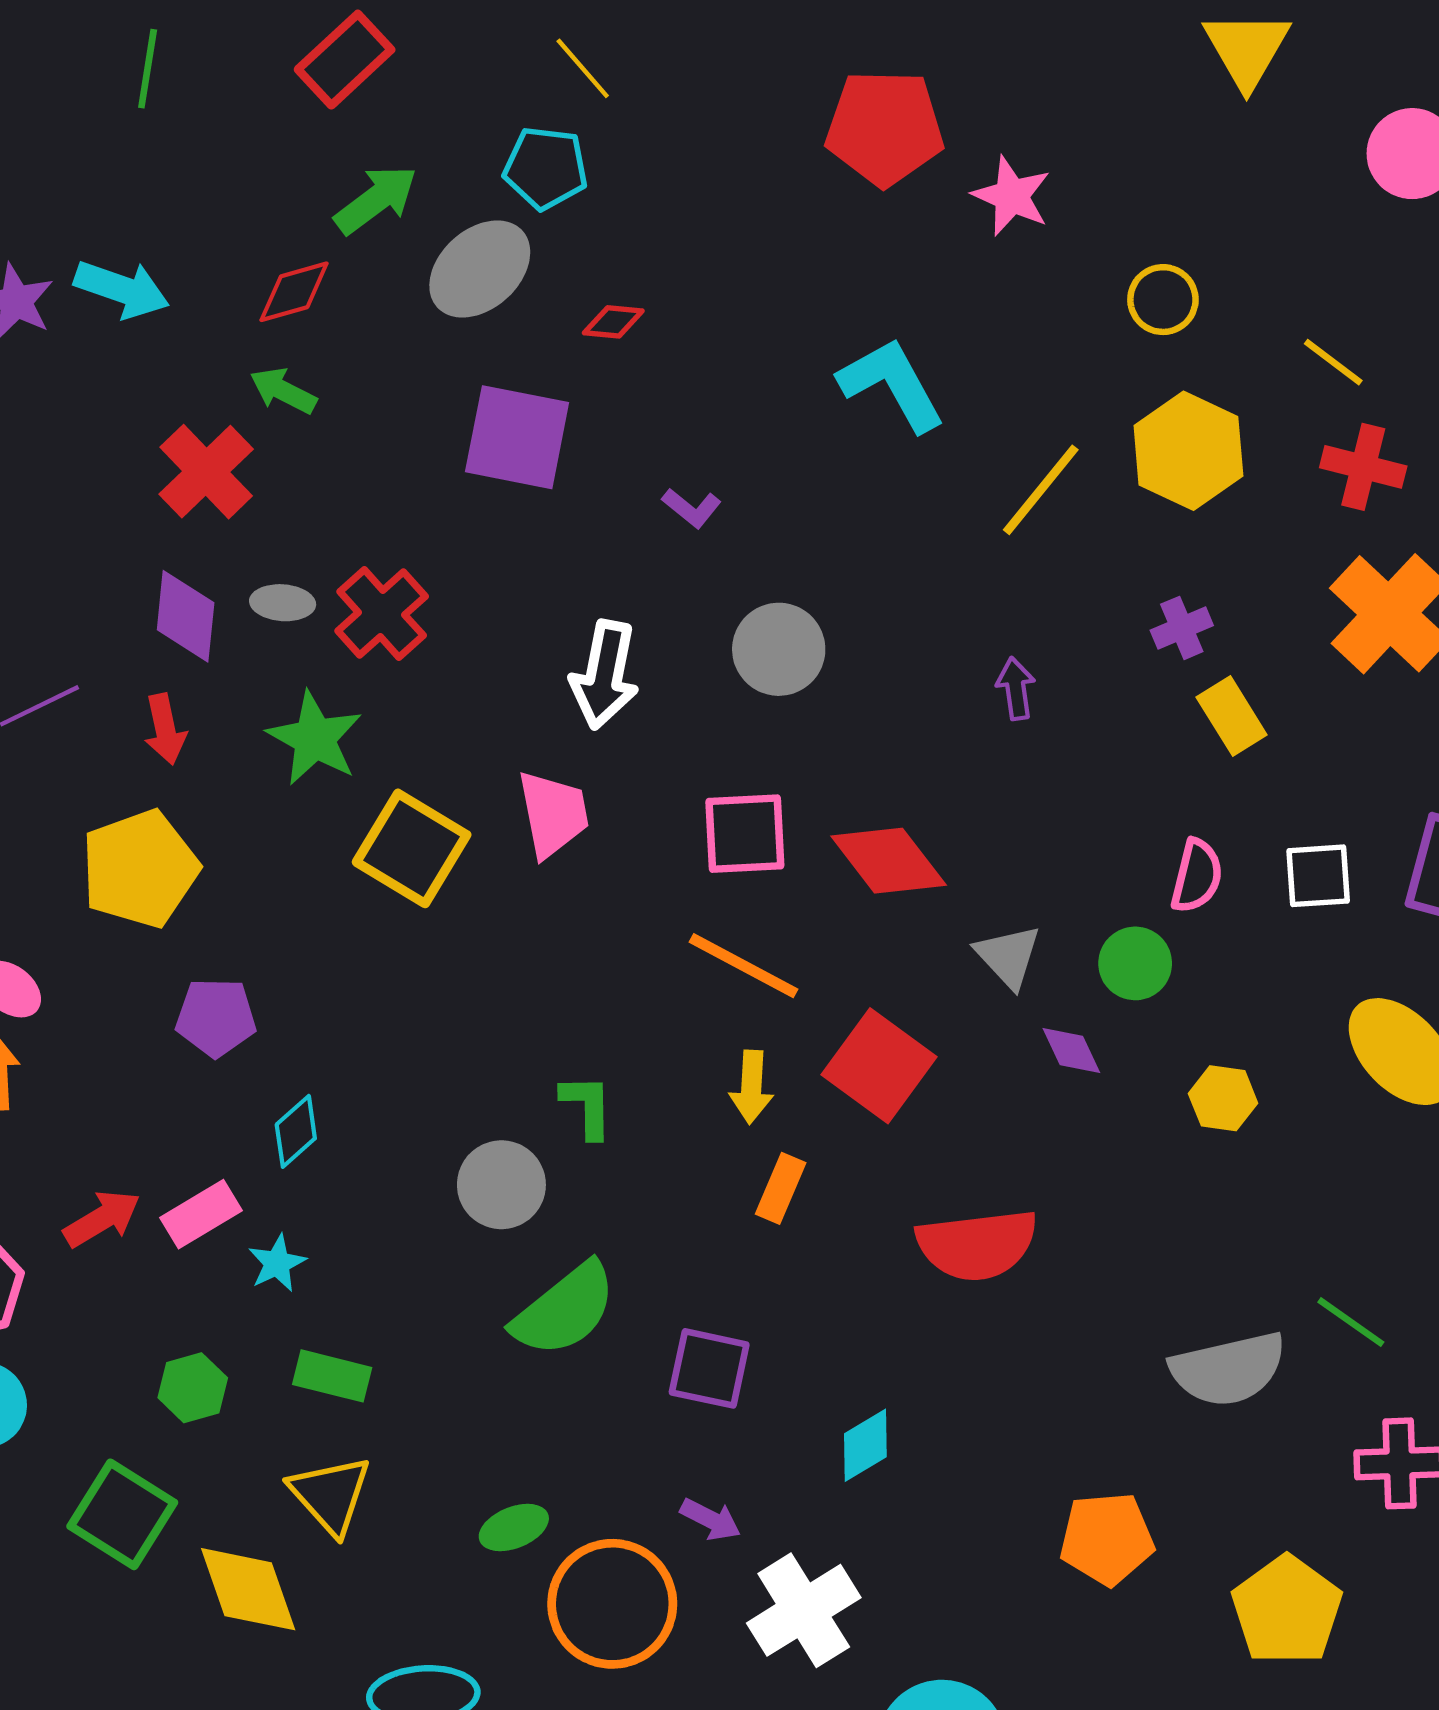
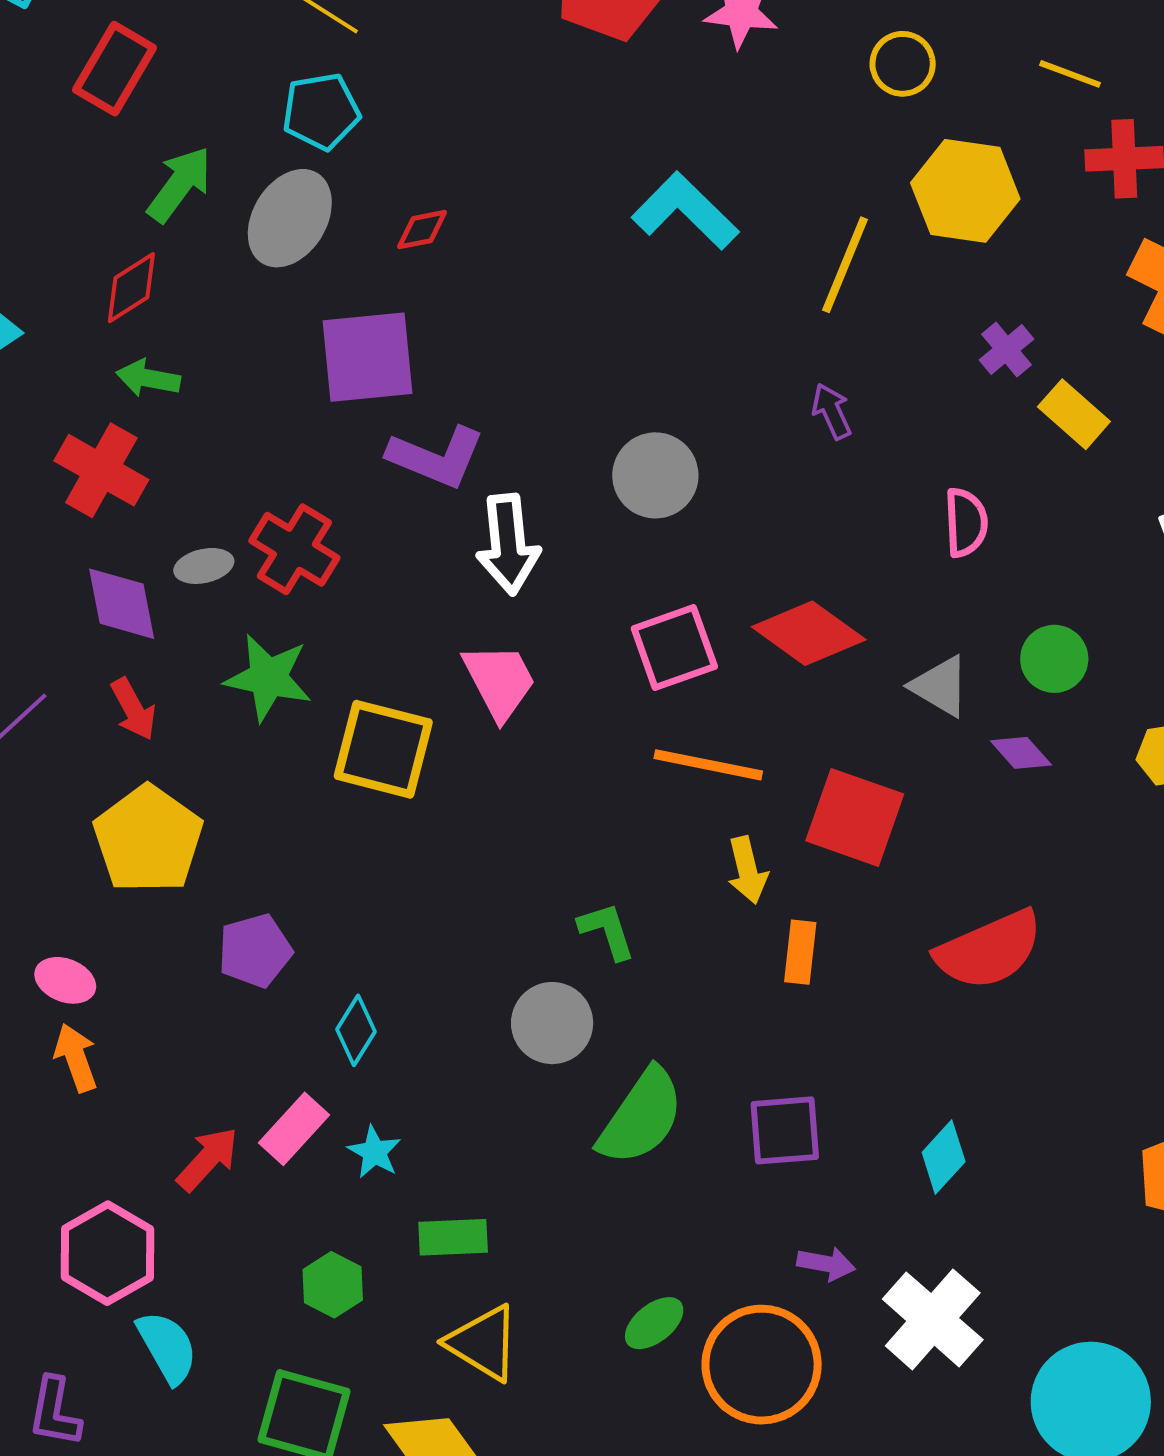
purple L-shape: (692, 508) -> (436, 457), moved, size x1.8
purple arrow: (1016, 688) -> (832, 411), moved
pink semicircle: (1197, 876) -> (966, 523), moved

